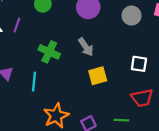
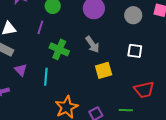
purple line: (17, 25) -> (40, 27), moved
white square: (139, 64) -> (135, 51), moved

